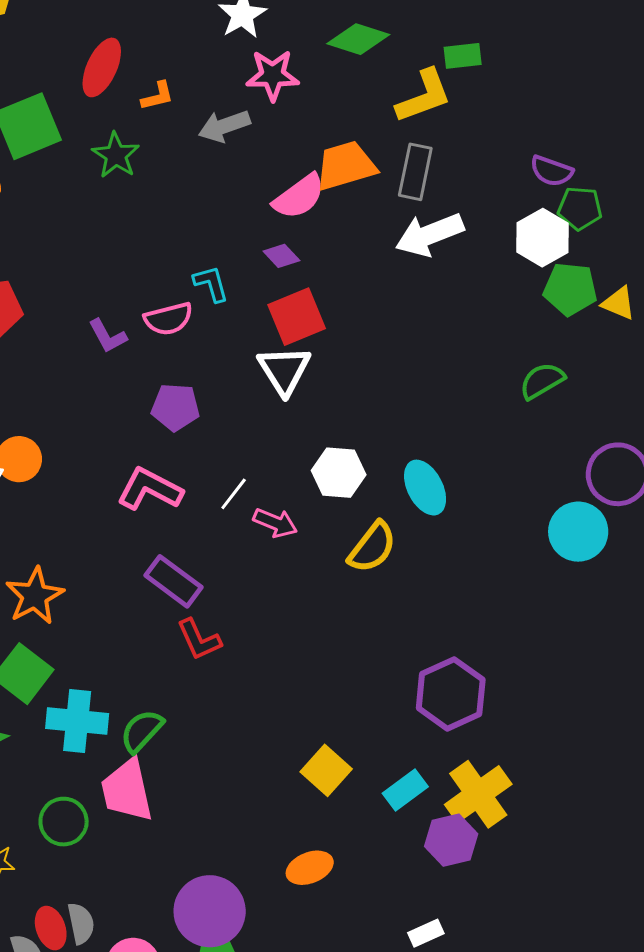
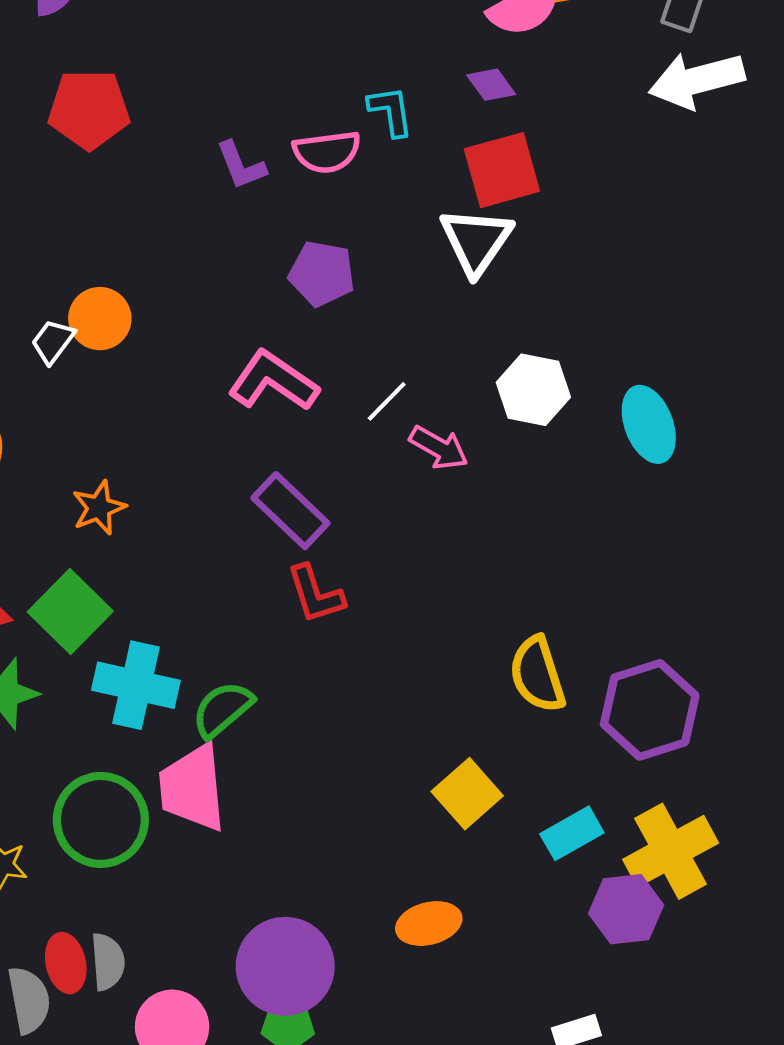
yellow semicircle: (372, 547) -> (537, 674), moved, turned 118
orange star: (35, 596) -> (99, 508), size x0.7
green circle: (64, 822) -> (101, 820), size x1.4

